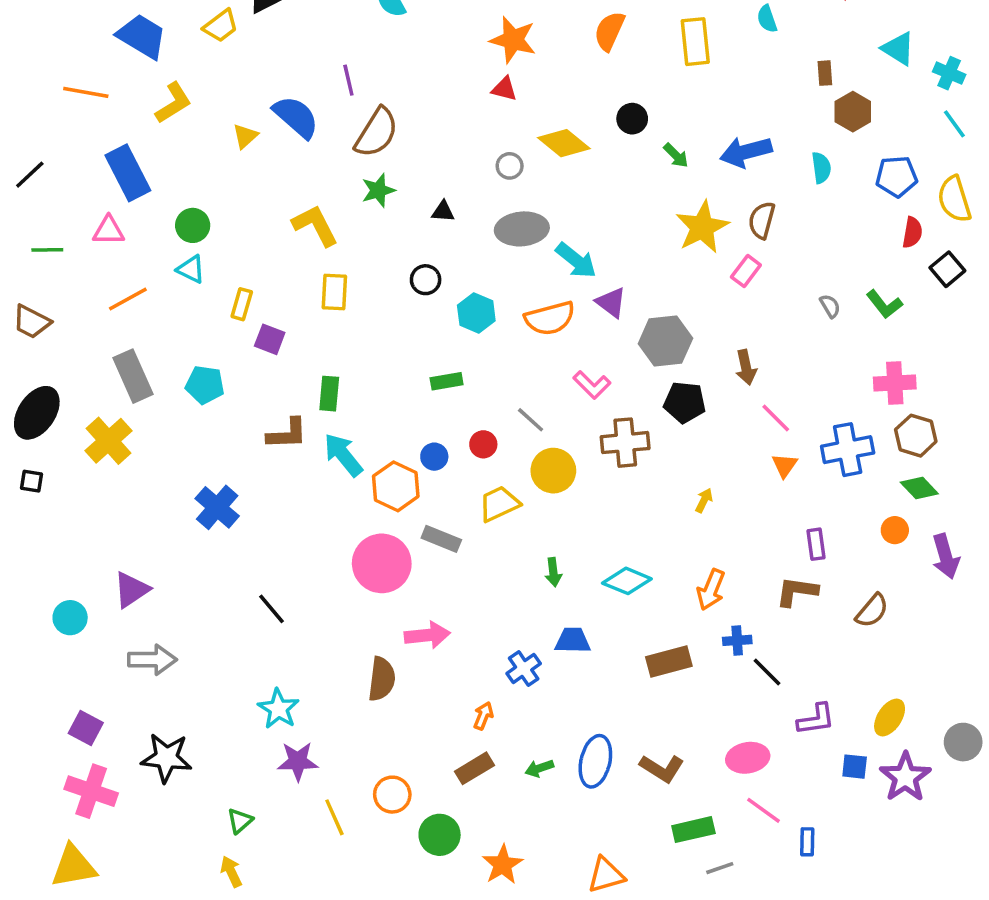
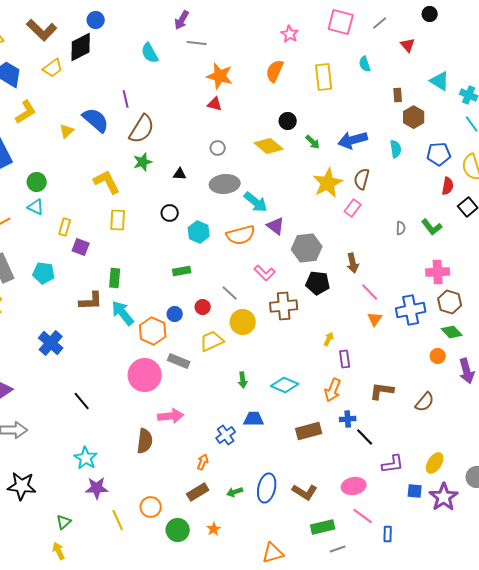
yellow diamond: (564, 143) -> (269, 146), moved
gray semicircle: (830, 306) -> (401, 228), turned 32
purple rectangle: (816, 544) -> (345, 359), moved
orange star: (503, 865) -> (214, 529), moved, size x0.6

